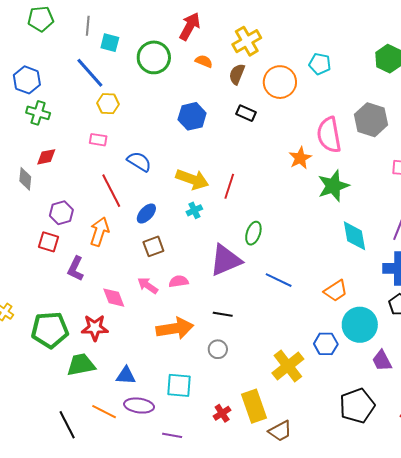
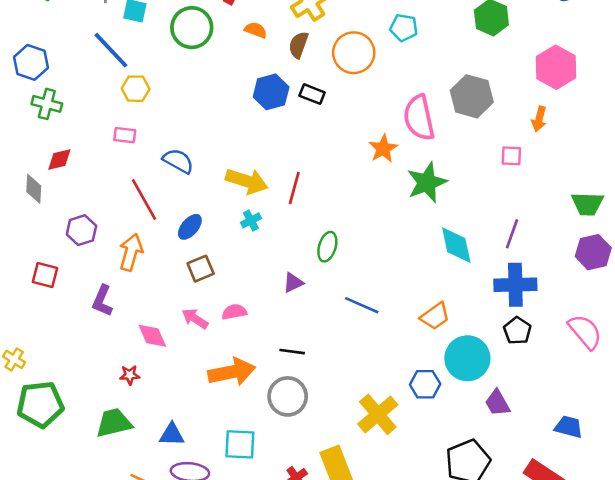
blue hexagon: (192, 116) -> (271, 92), moved
red square: (48, 242) -> (45, 275), moved
purple triangle: (226, 260) -> (293, 283), size x0.5
red star: (95, 328) -> (130, 375), size x0.6
green pentagon: (50, 330) -> (40, 404), moved
gray circle: (218, 349) -> (288, 396), size x1.6

